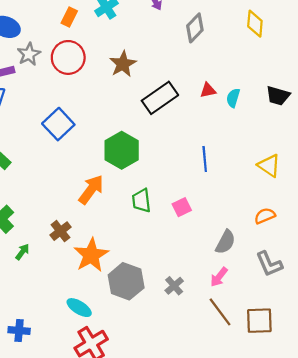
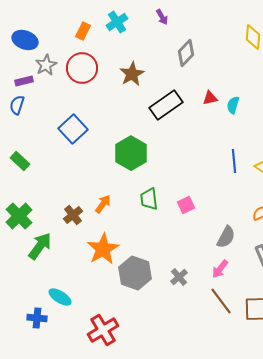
gray diamond: (195, 28) -> (186, 53), moved
blue line: (205, 159) -> (234, 161), moved
orange arrow: (91, 190) -> (103, 204), moved, size x0.7
brown cross: (61, 231) -> (73, 215), moved
green arrow: (22, 252) -> (40, 246), size x1.8
cyan ellipse: (79, 308) -> (60, 297), moved

